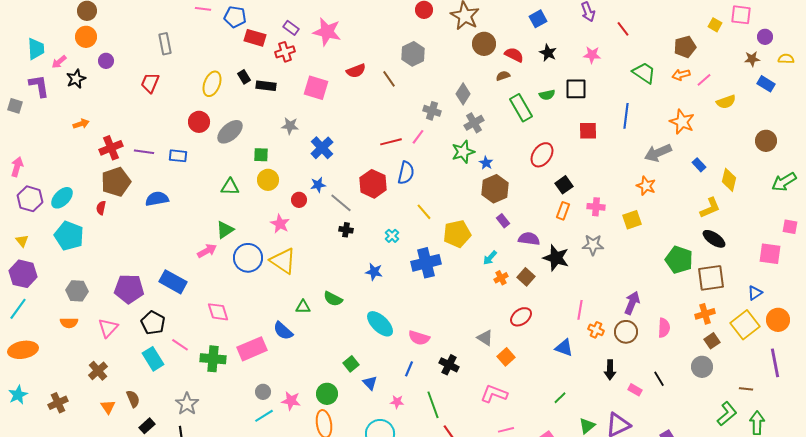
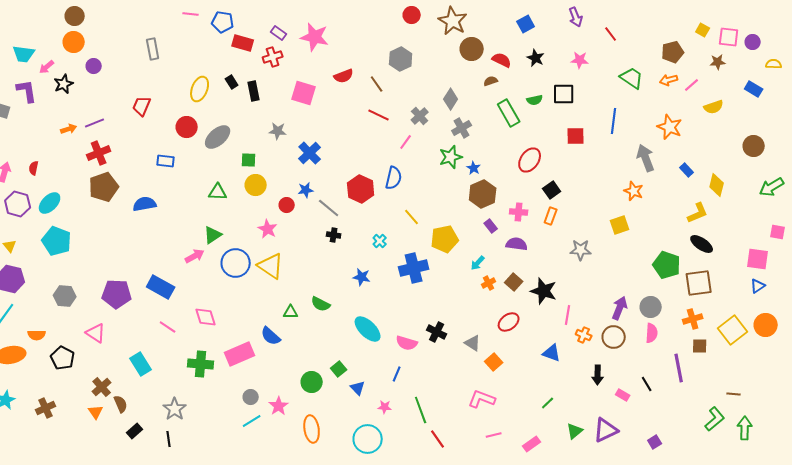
pink square: (741, 15) -> (729, 37), moved
cyan trapezoid: (36, 49) -> (24, 54), turned 100
brown star: (752, 59) -> (718, 62), moved
red trapezoid: (150, 83) -> (142, 106), moved
black rectangle: (266, 86) -> (254, 91), turned 72
gray cross: (432, 111) -> (420, 116), turned 30
red line: (391, 142) -> (379, 115), moved, turned 40
purple line: (144, 152) -> (95, 123), moved, turned -30
gray arrow: (658, 153) -> (646, 158), turned 92
pink cross: (596, 207) -> (519, 212), moved
red semicircle: (101, 208) -> (34, 168), moved
black star: (556, 258) -> (544, 291), moved
blue triangle: (755, 293) -> (758, 286), moved
orange semicircle: (69, 323) -> (37, 335), moved
black pentagon: (153, 323) -> (63, 358), moved
pink triangle: (108, 328) -> (96, 333), turned -40
brown square: (712, 341) -> (700, 346), turned 35
pink line: (180, 345) -> (168, 327), moved
purple line: (775, 363) -> (679, 368), moved
black cross: (449, 365) -> (437, 332), moved
gray circle: (702, 367) -> (651, 307), moved
brown cross: (98, 371) -> (102, 387), moved
green circle: (327, 394) -> (312, 382), moved
pink star: (291, 401) -> (279, 406), turned 30

